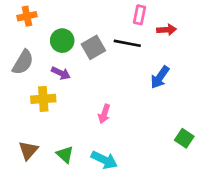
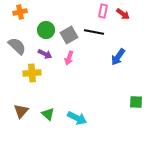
red arrow: (167, 30) -> (123, 14), moved, turned 40
gray semicircle: (23, 62) -> (17, 46), turned -78
pink arrow: (104, 114) -> (69, 58), moved
green square: (184, 138) -> (136, 102), turned -32

